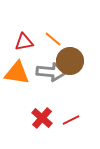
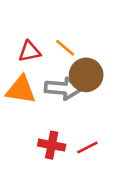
red cross: (42, 118) -> (52, 145), turned -30

